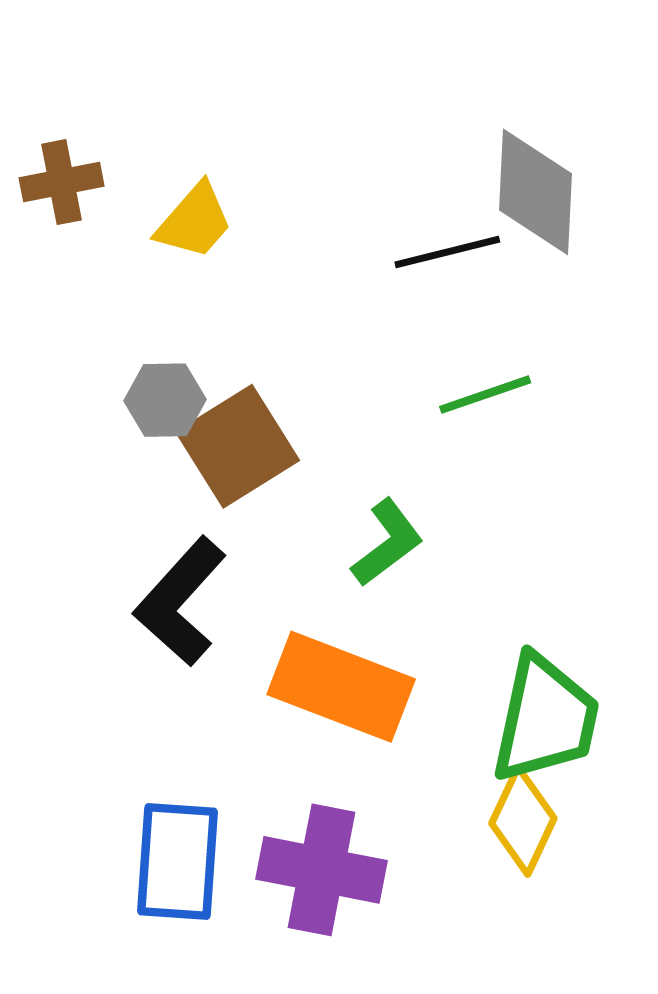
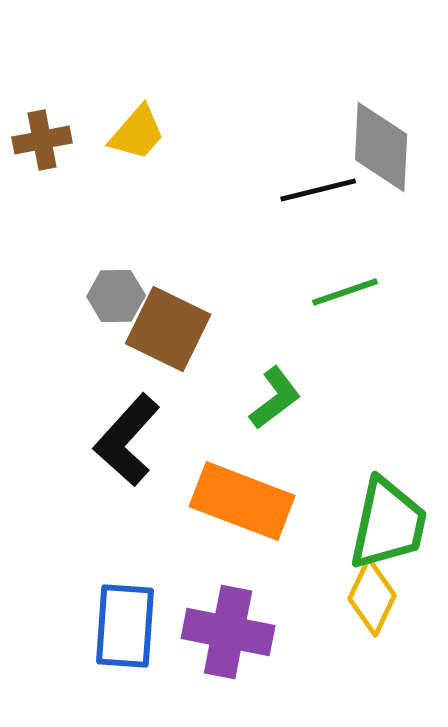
yellow trapezoid: (194, 221) -> (137, 133), moved
brown square: (238, 446) -> (168, 329), turned -32

